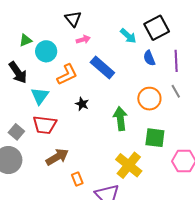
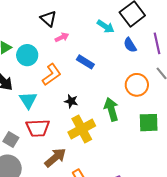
blue rectangle: (102, 67) -> (85, 62), size x0.7
yellow cross: (129, 165) -> (82, 129), moved, turned 32

